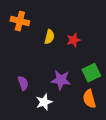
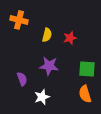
green square: (91, 73) -> (87, 69), turned 30
purple star: (61, 80) -> (49, 66), moved

